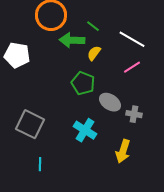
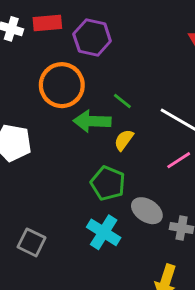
gray square: (30, 124) -> (31, 242), size x0.7
cyan cross: (85, 130) -> (104, 232), moved

